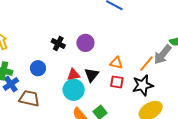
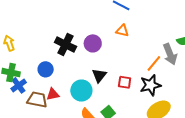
black cross: (58, 44) -> (65, 44), size x1.5
gray arrow: (163, 55) -> (170, 54), turned -60
orange triangle: (116, 63) -> (122, 31), moved
red triangle: (73, 75) -> (53, 94), moved

